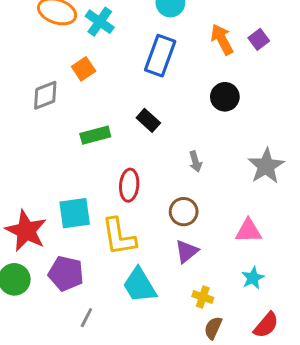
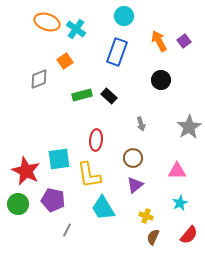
green rectangle: (95, 135) -> (82, 95), moved

